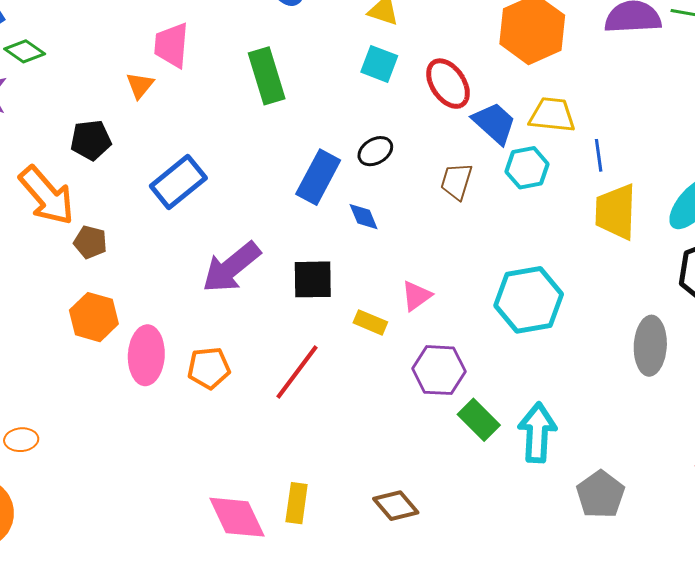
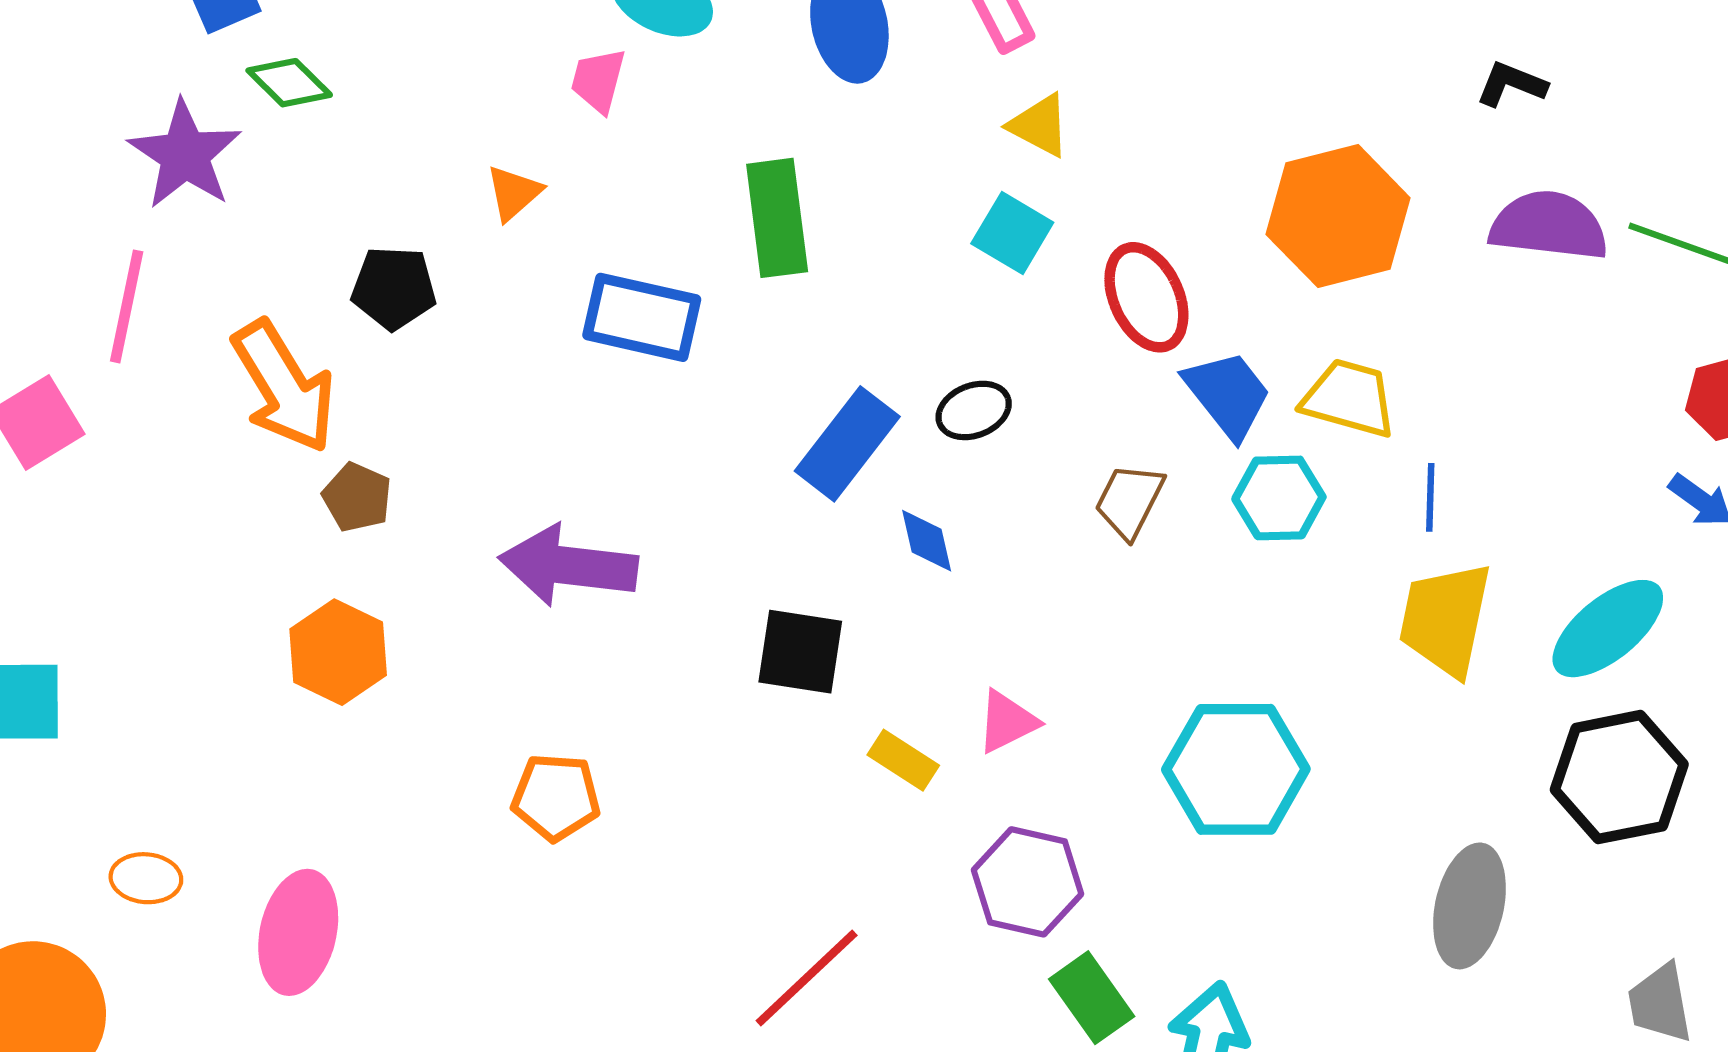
pink trapezoid: (172, 45) -> (598, 80), moved, size x0.7
blue rectangle: (178, 182) -> (642, 317), moved, turned 42
purple arrow: (231, 267) -> (568, 566), moved, turned 36
pink ellipse: (146, 355) -> (298, 932), moved
red line: (297, 372) -> (807, 978), moved

